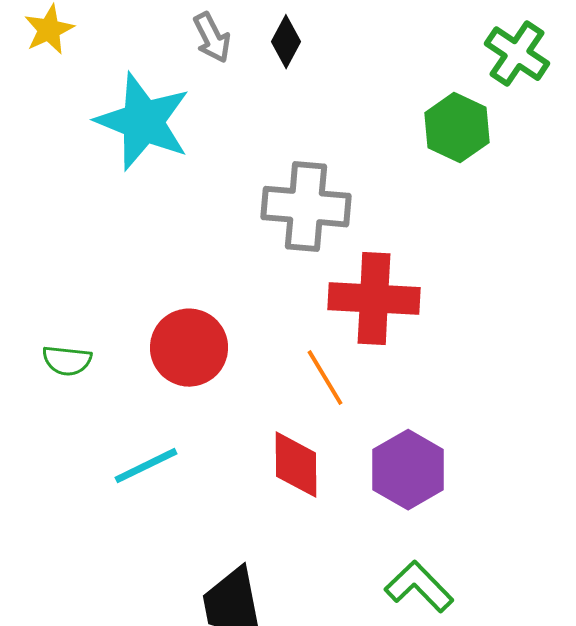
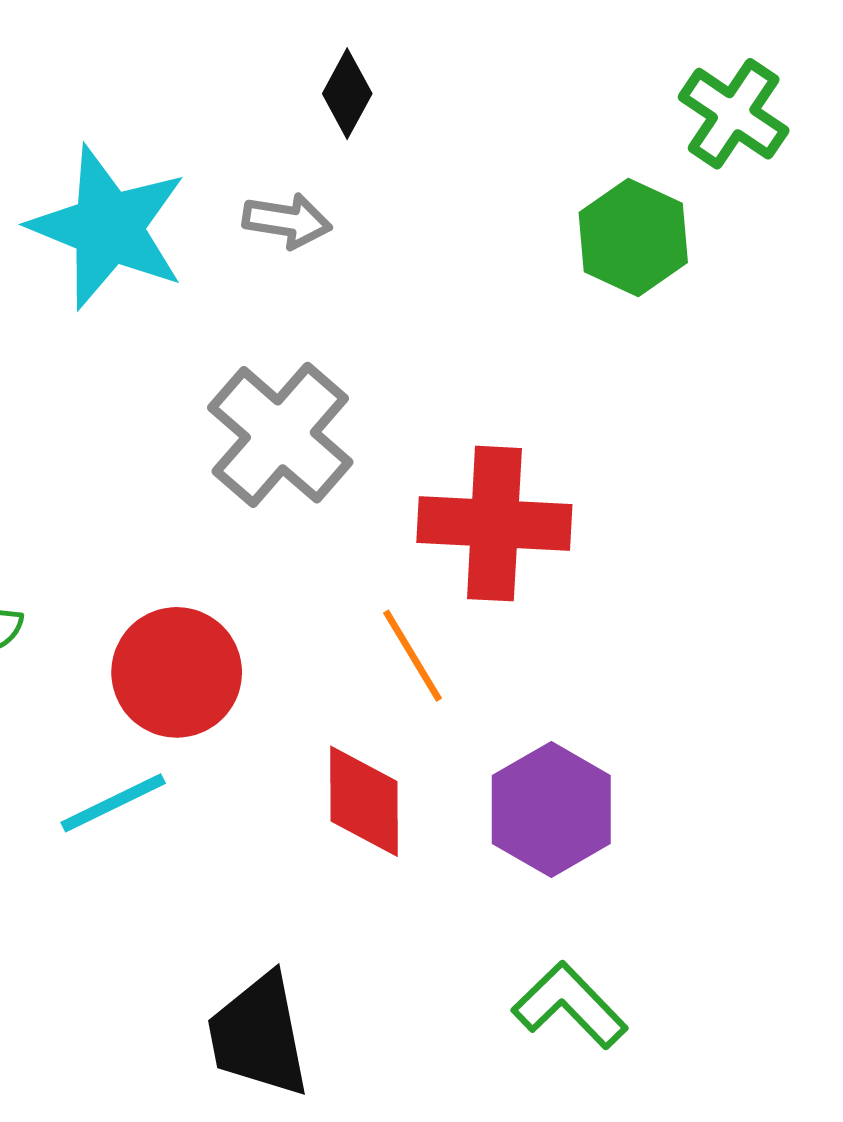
gray arrow: (212, 38) -> (287, 221), moved, turned -54
gray cross: (306, 207) -> (280, 435), moved, turned 36
red circle: (189, 348) -> (177, 672), moved

